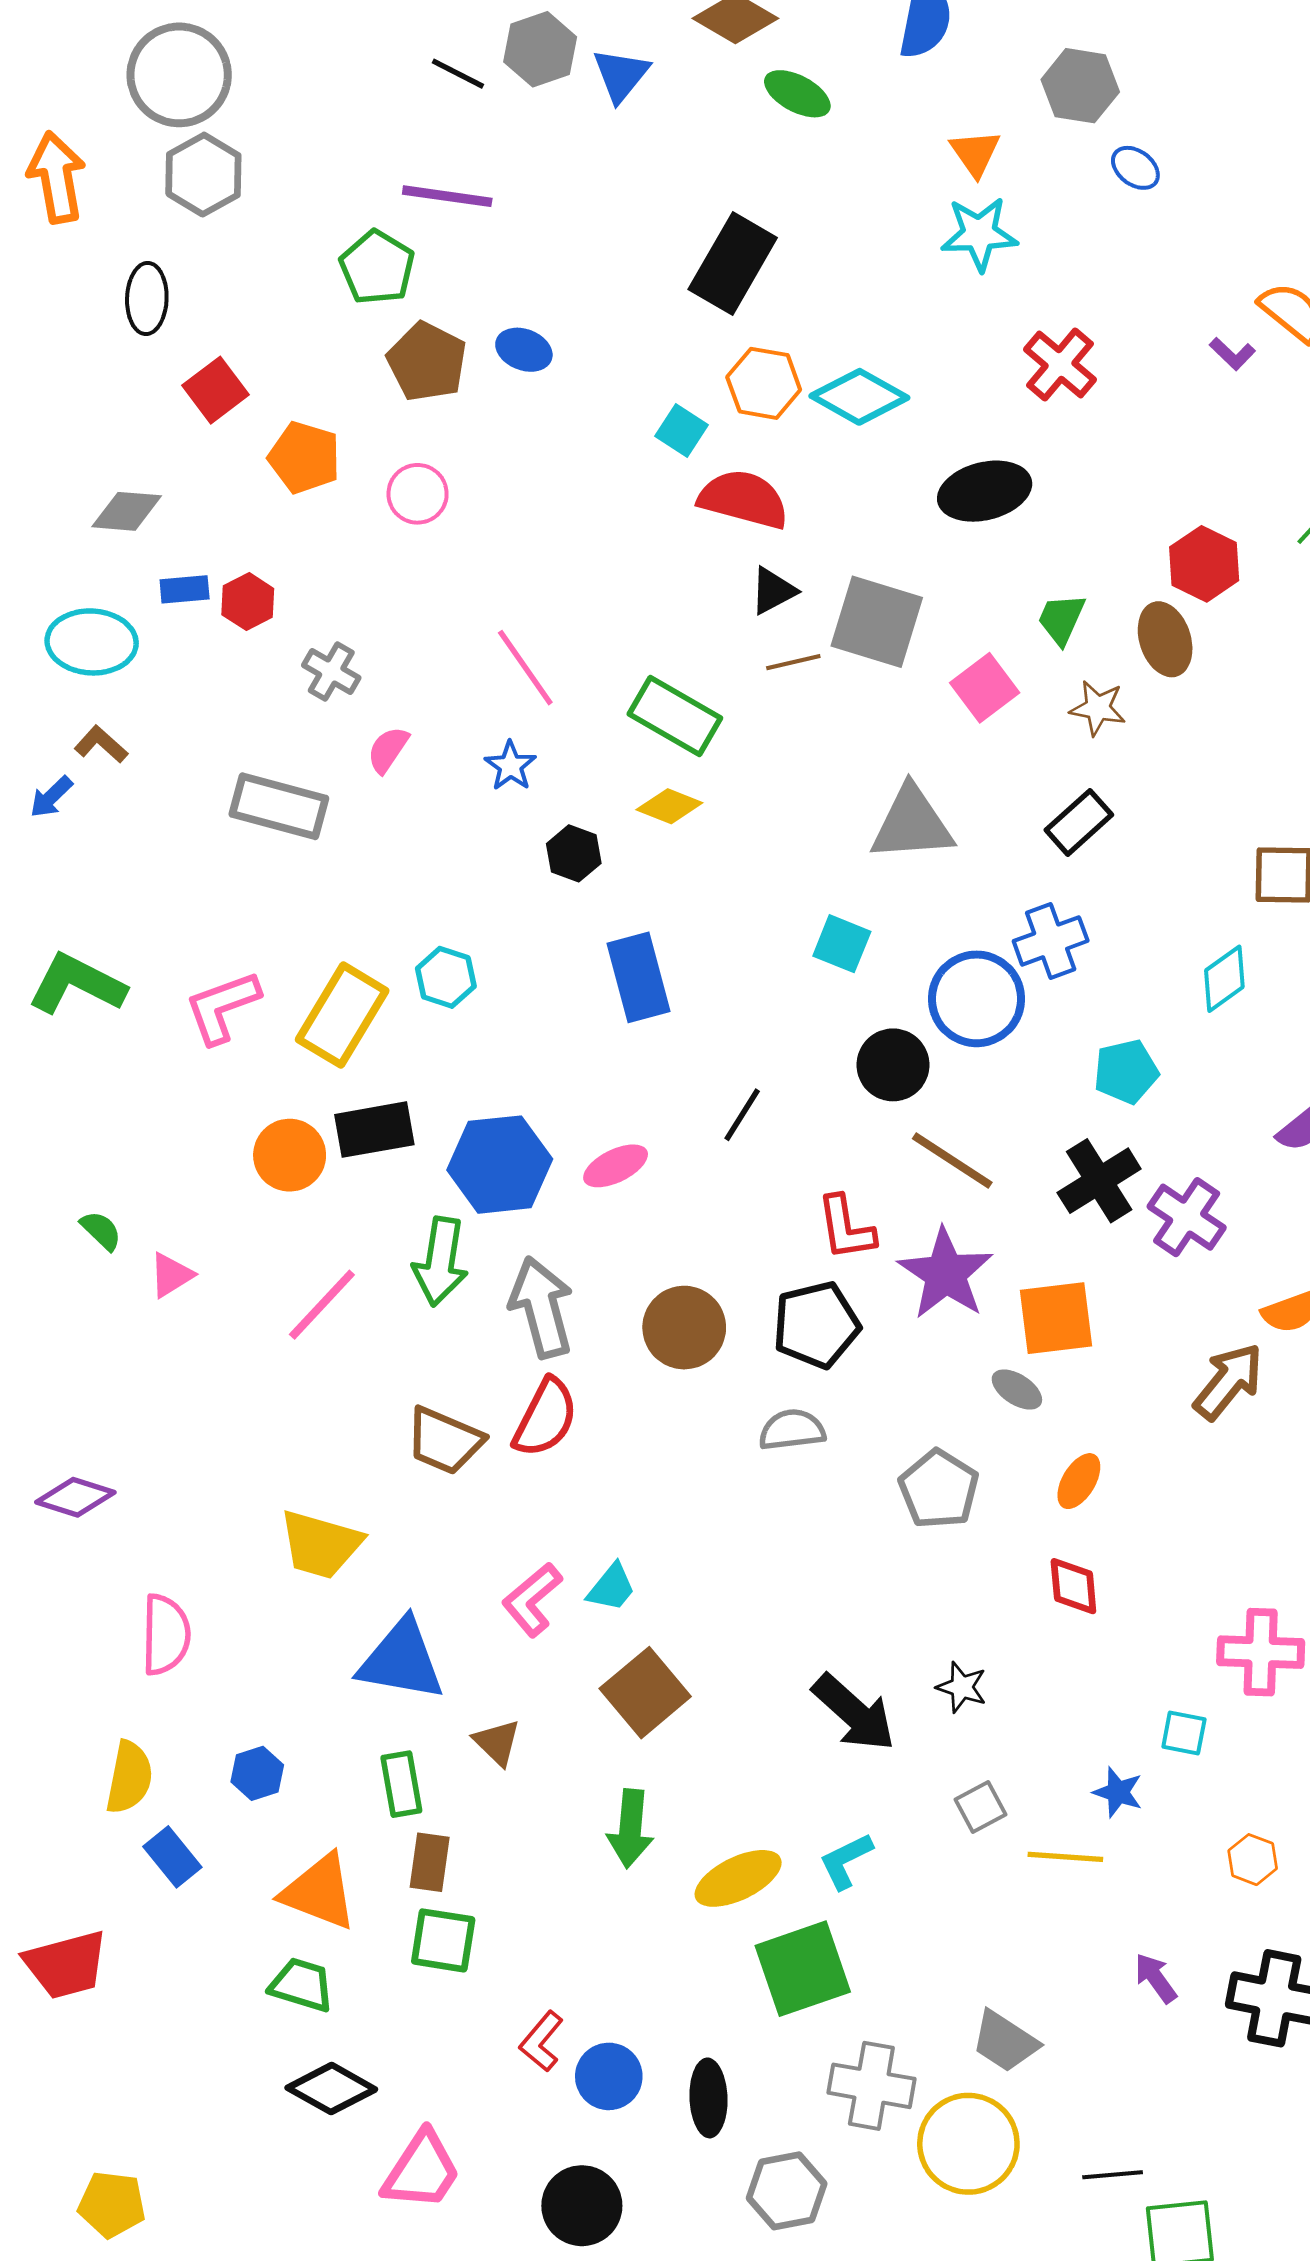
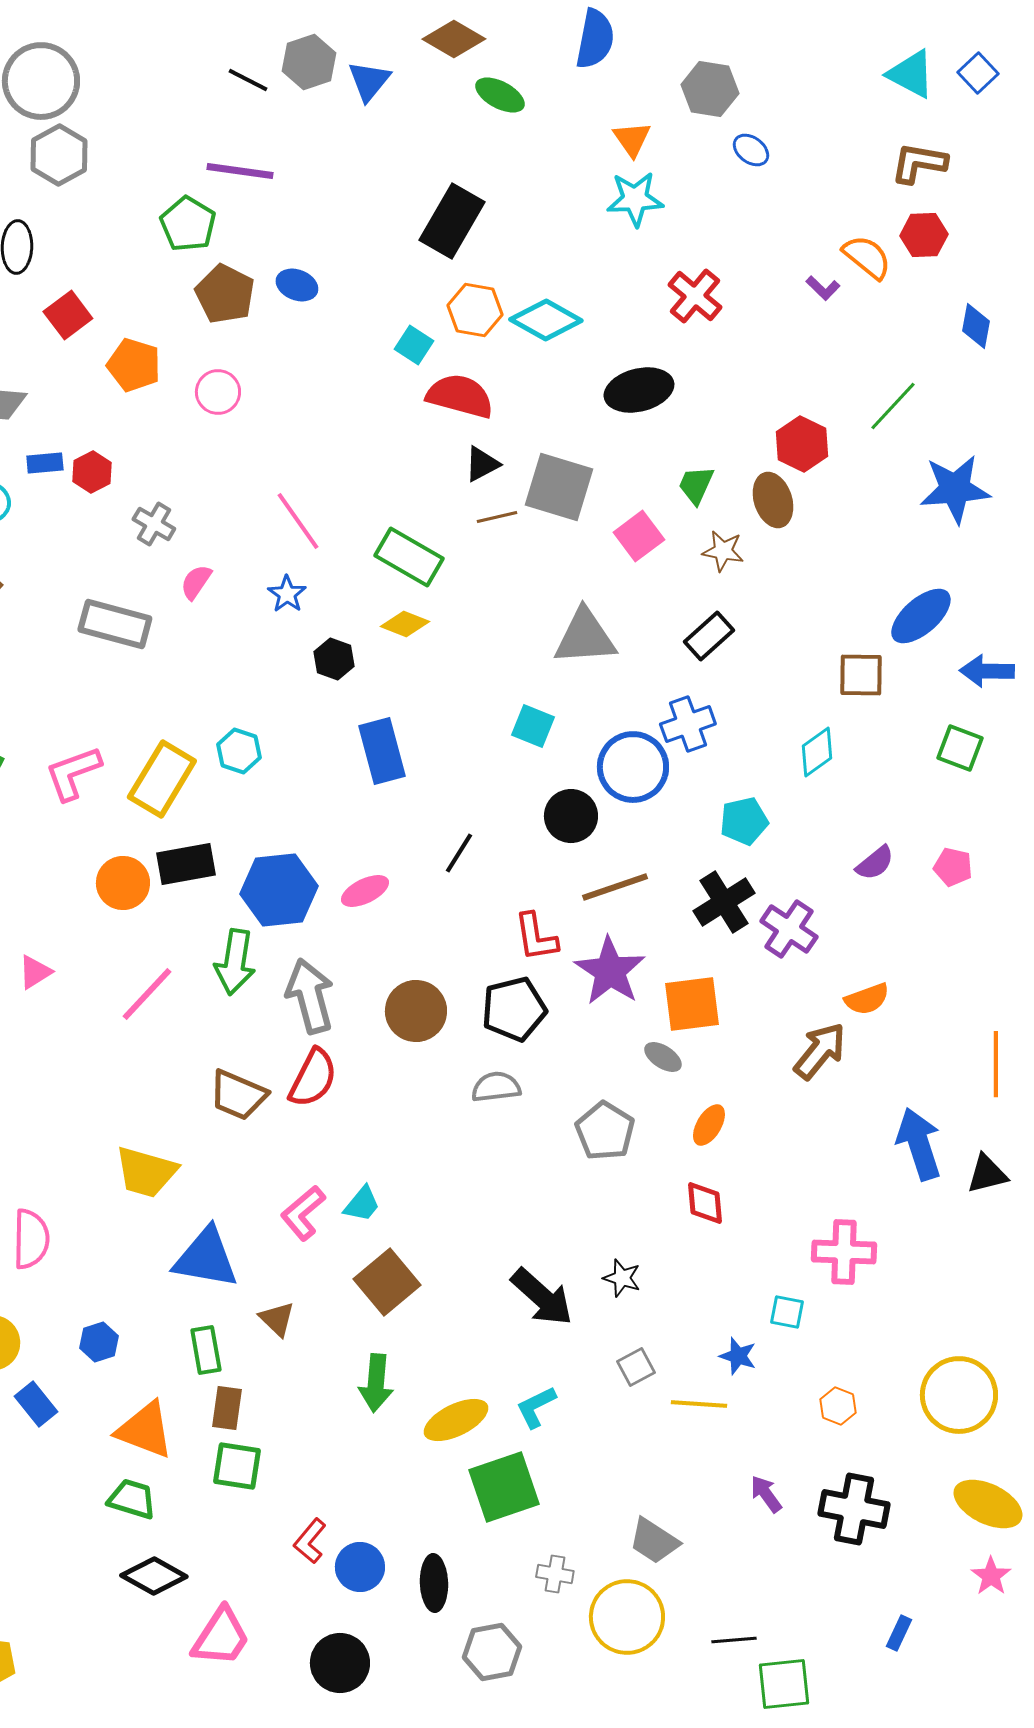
brown line: (952, 1161) -> (615, 887), turned -52
gray cross: (871, 2086) -> (555, 1574), size x0.6

